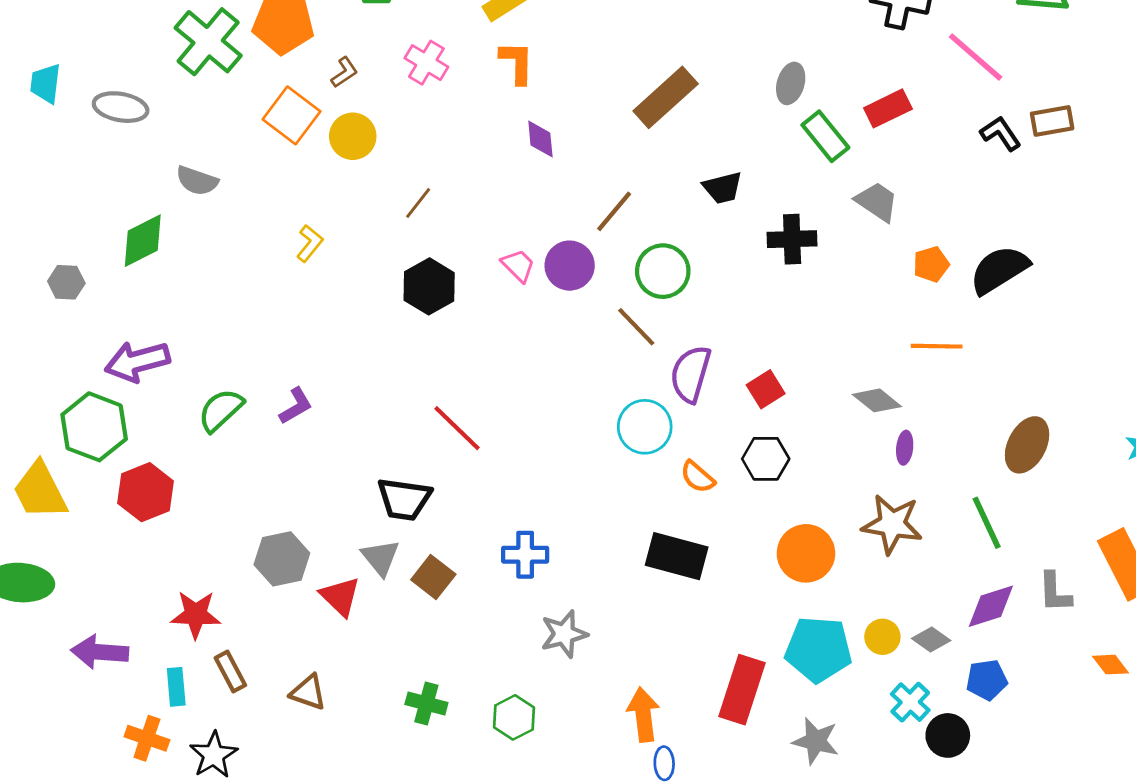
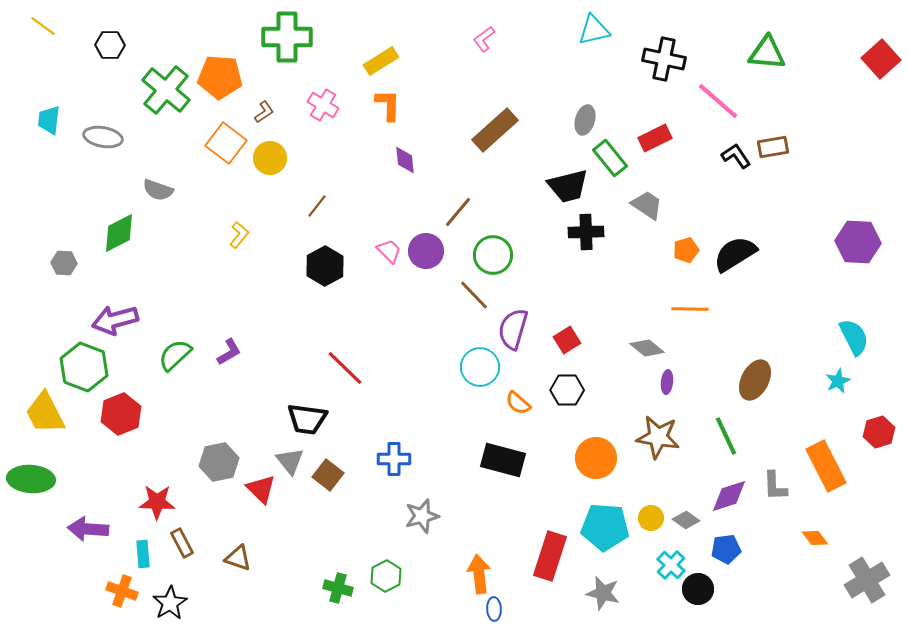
black trapezoid: (723, 188) -> (568, 186), moved, size x1.4
green cross: (426, 703) -> (338, 588), moved

